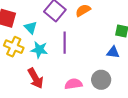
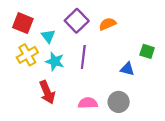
yellow cross: (14, 47) -> (27, 55), turned 30
blue triangle: (113, 52) -> (127, 69), moved

